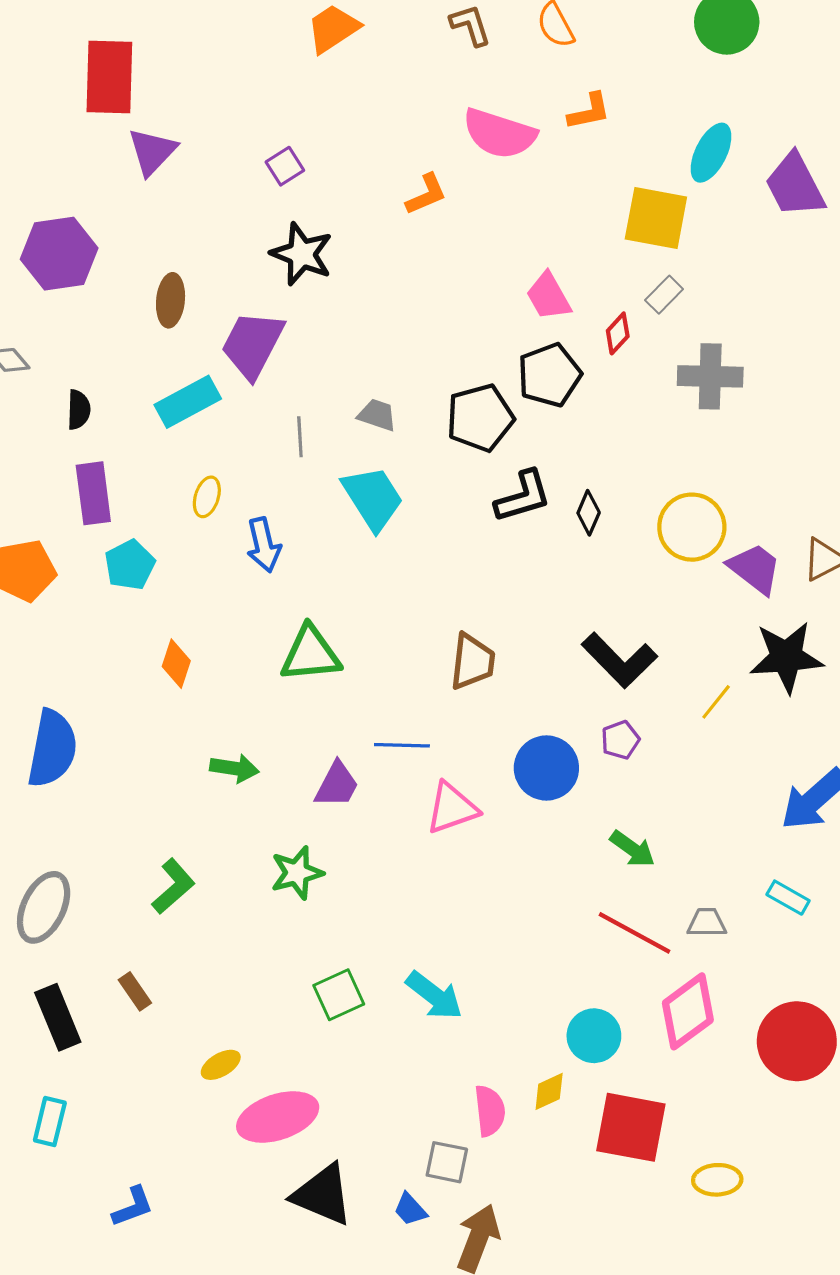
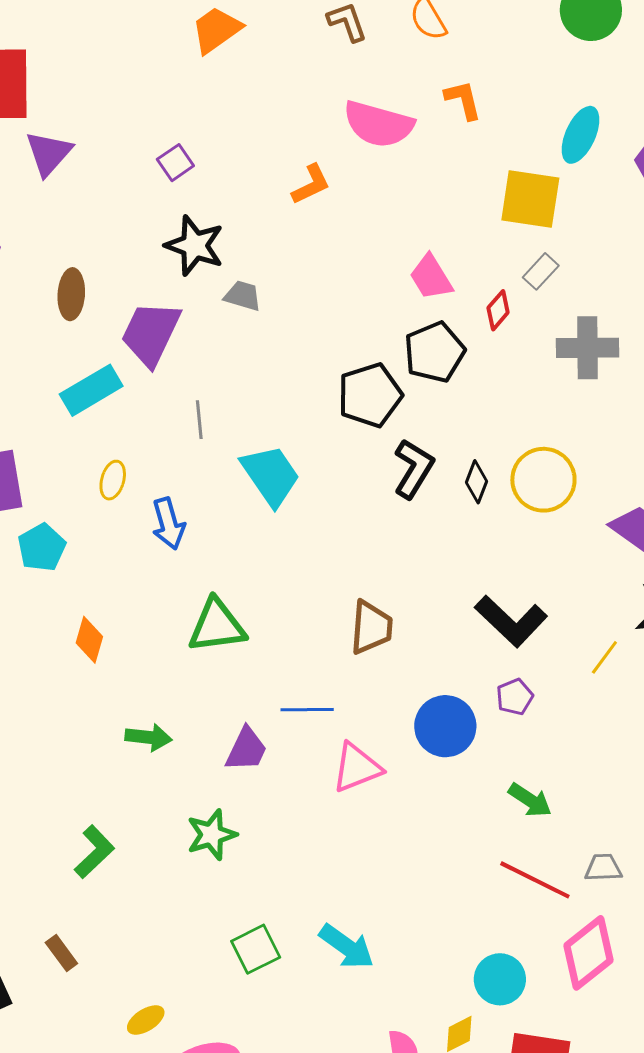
orange L-shape: (589, 111) -> (463, 100), turned -90
gray trapezoid: (377, 415) -> (243, 296), moved
black L-shape: (523, 497) -> (414, 469), turned -40
yellow circle: (692, 527) -> (543, 480), moved

